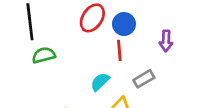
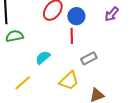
purple arrow: (166, 41) -> (112, 14), moved, turned 35
cyan semicircle: (100, 82) -> (43, 57), moved

